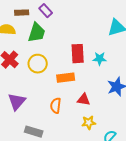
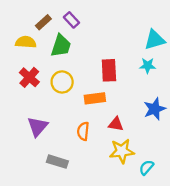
brown rectangle: (22, 13) -> (43, 22), turned -40
cyan star: (100, 59) -> (148, 66), moved
yellow star: (89, 123) -> (122, 151), size x1.5

